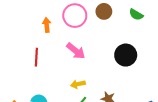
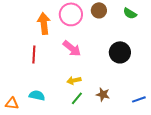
orange arrow: (47, 25) -> (44, 23), size x1.5

